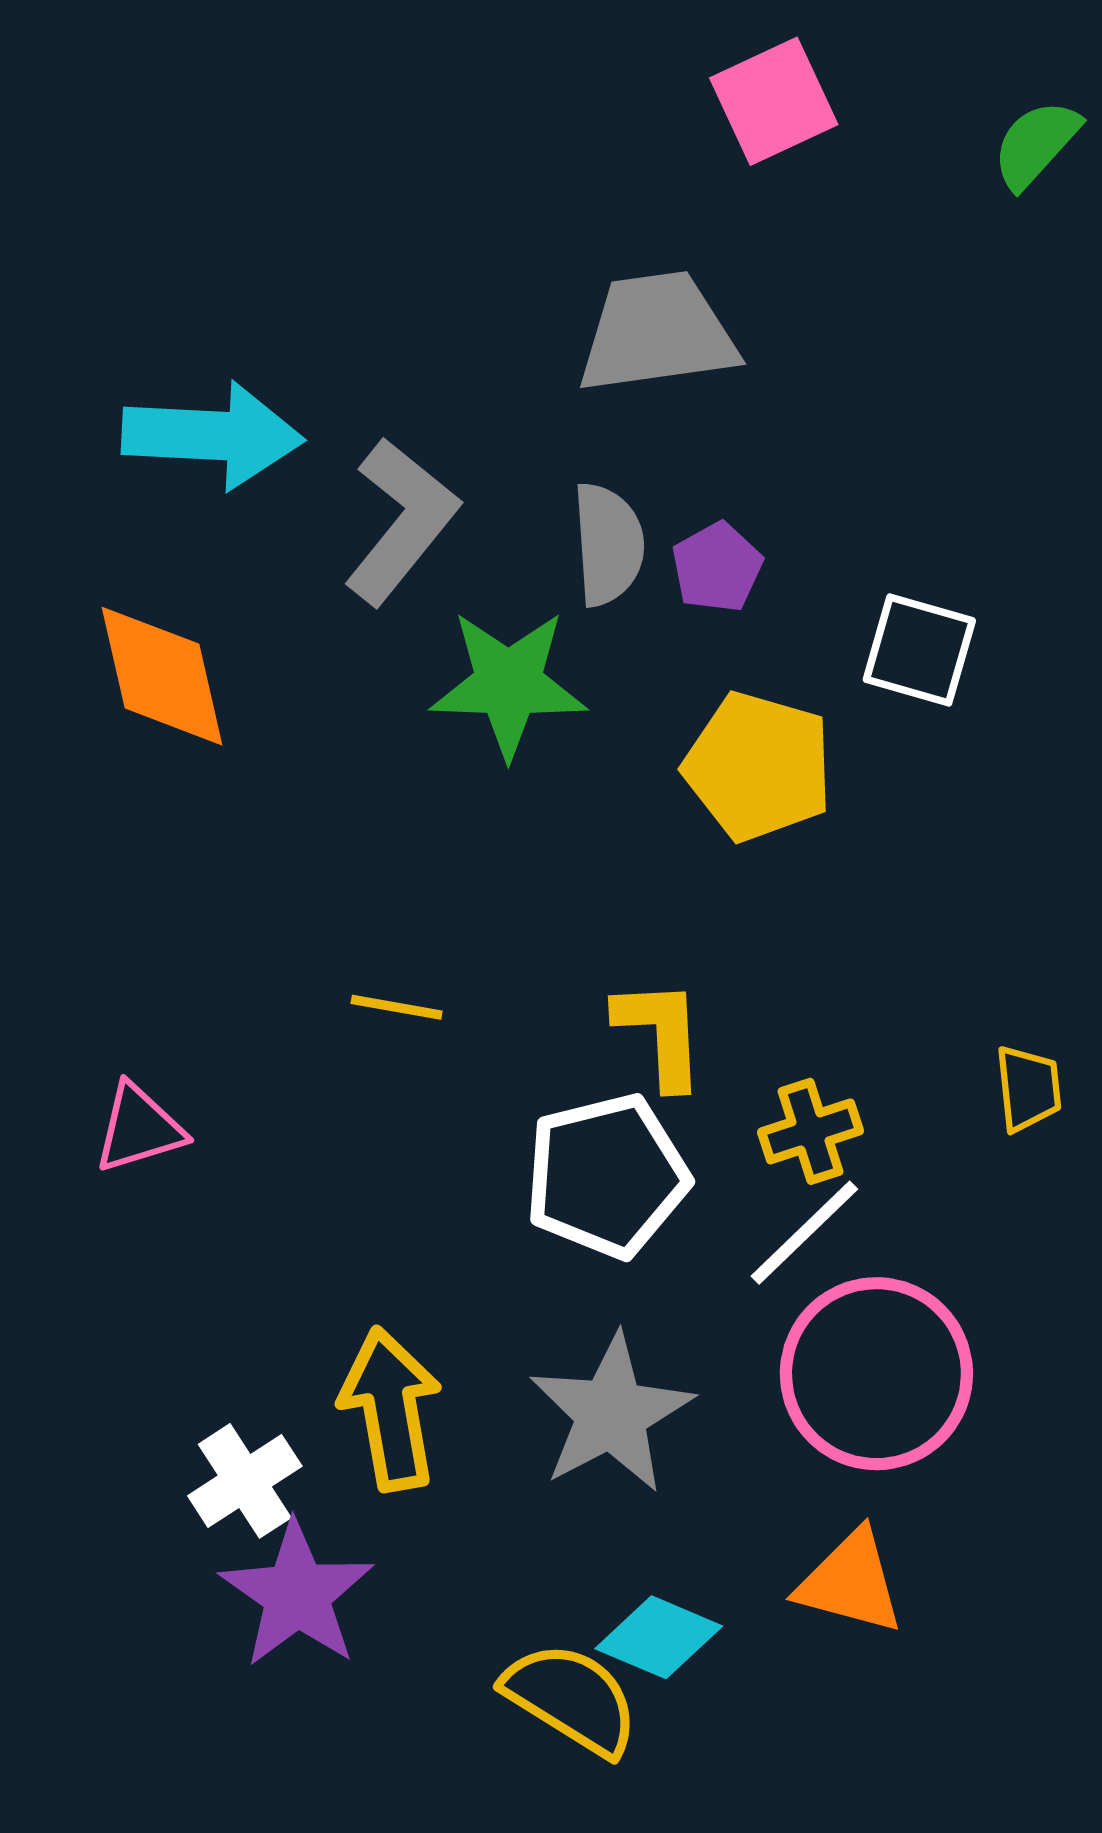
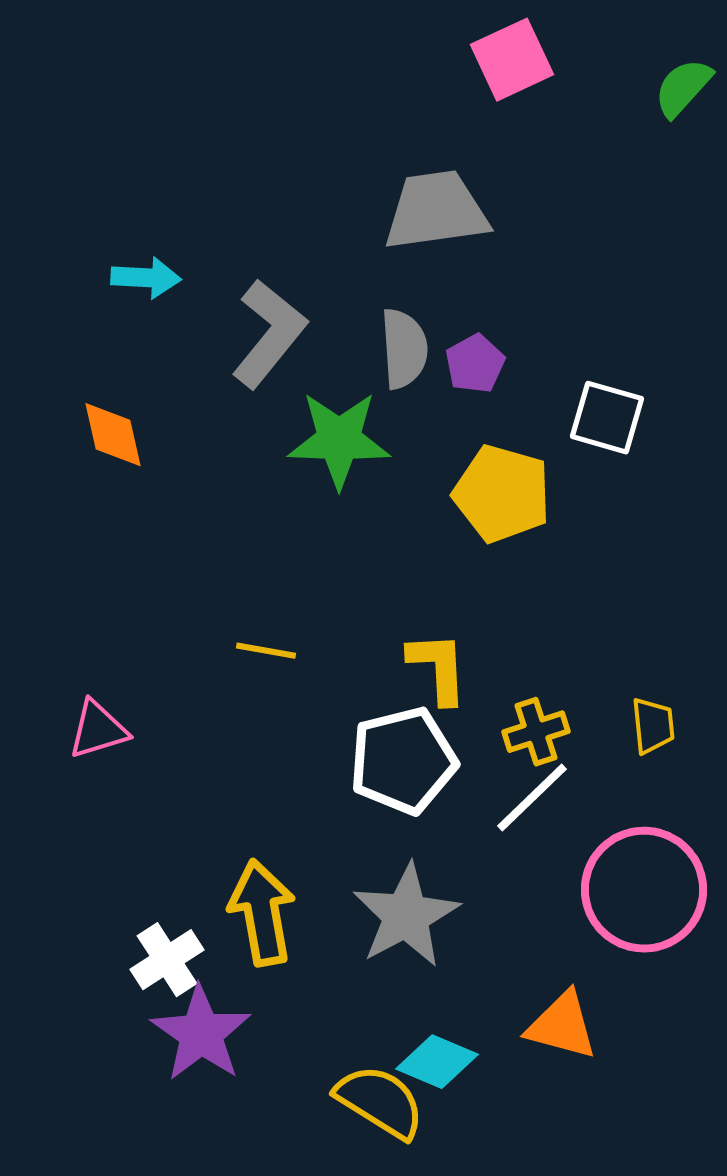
cyan arrow: (213, 435) -> (146, 278), size x0.6
orange diamond: (162, 676) -> (113, 435), size x0.7
yellow trapezoid: (1028, 1088) -> (653, 726), moved
pink circle: (876, 1374) -> (644, 890), moved

